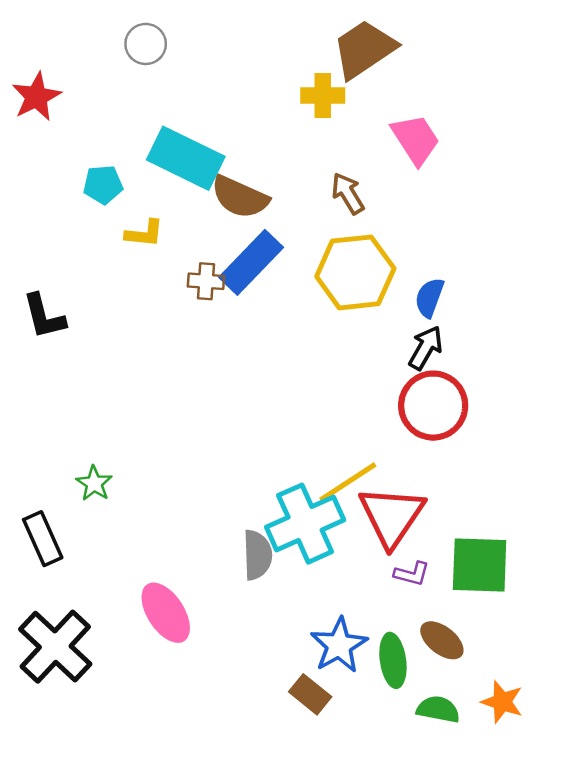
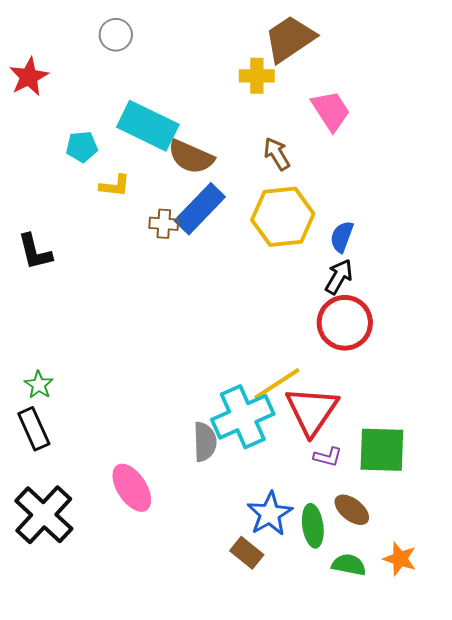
green star: (94, 483) -> (39, 385), moved

